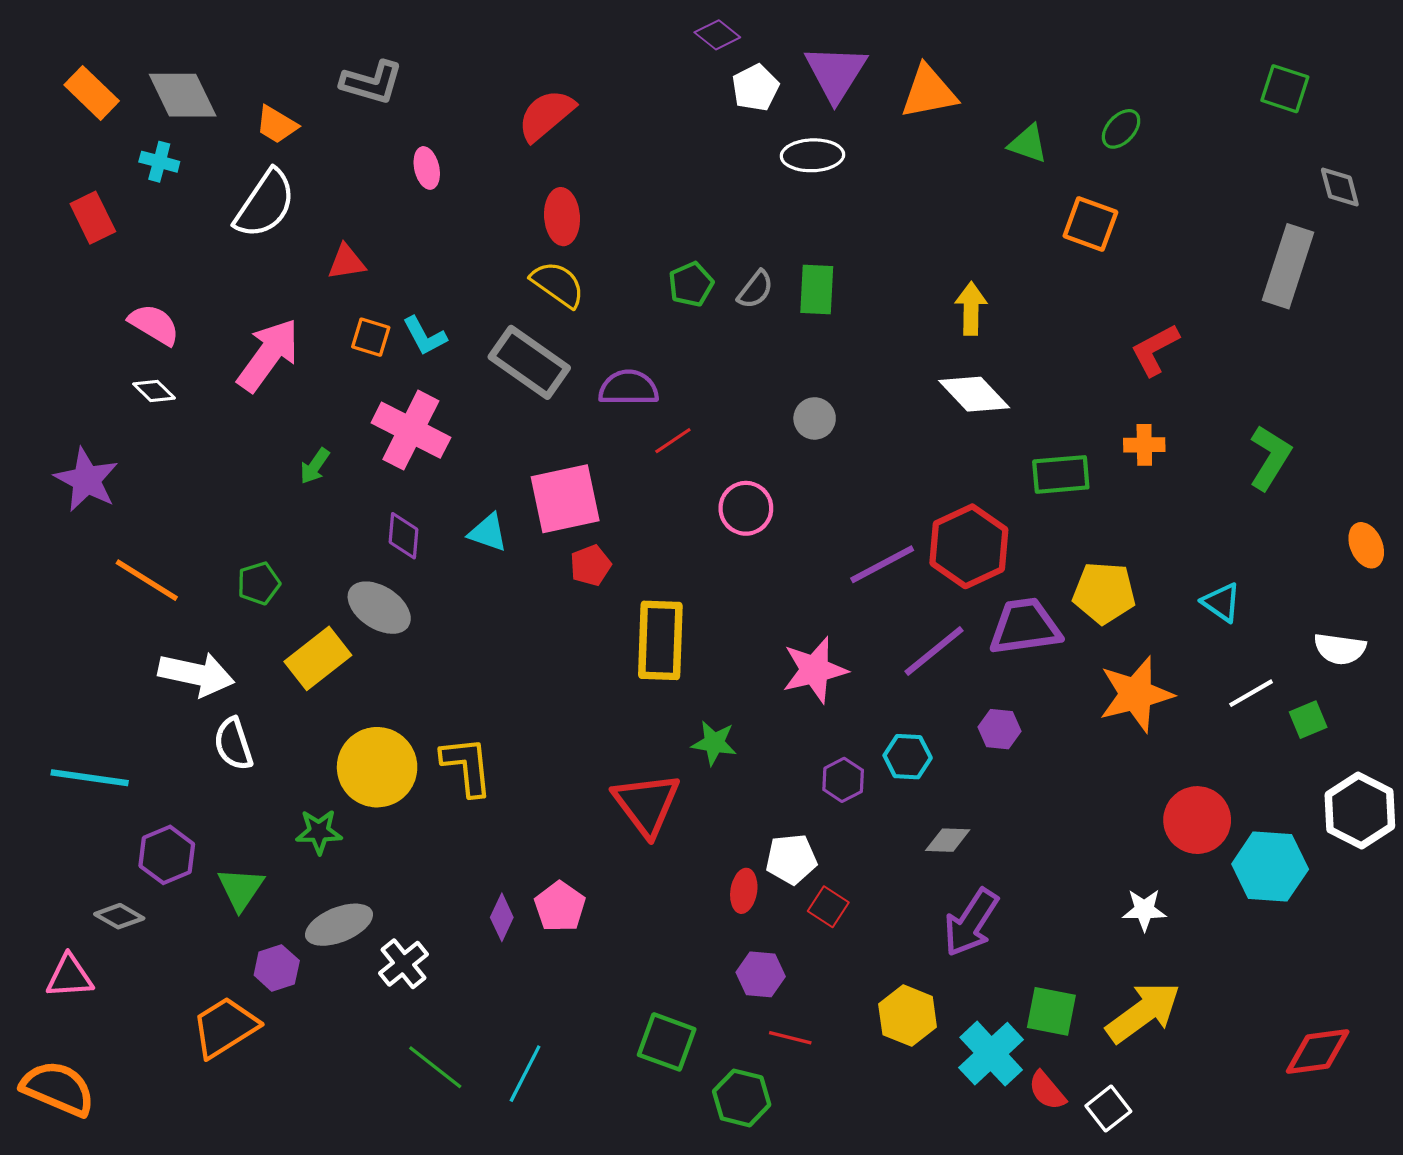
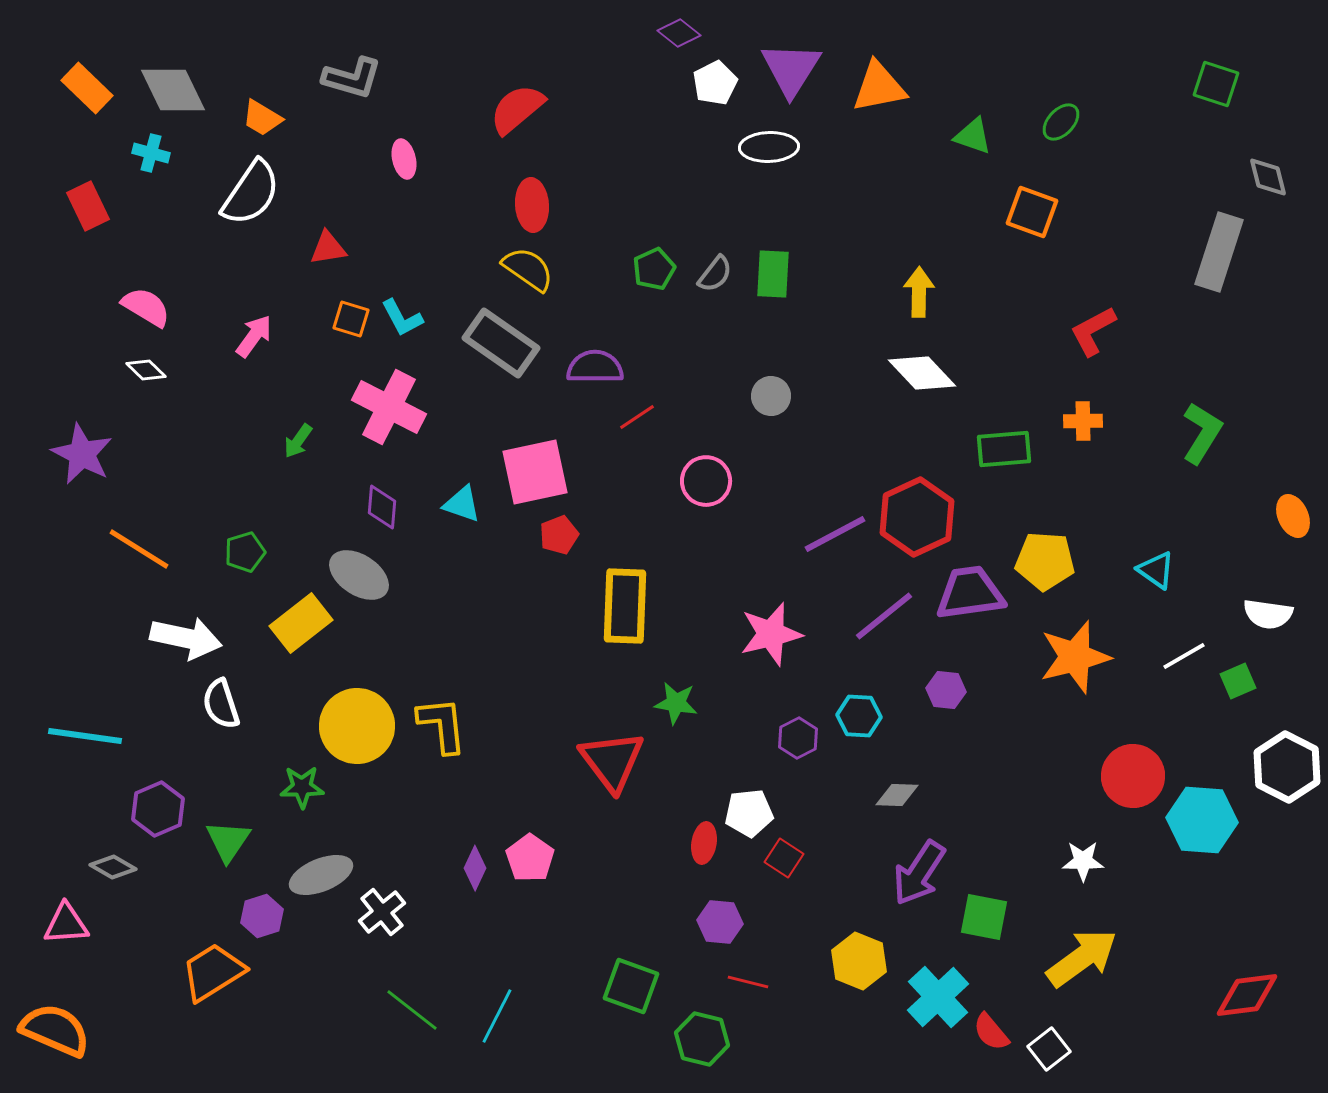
pink arrow: (268, 355) -> (254, 336), size x0.6
green square: (1051, 1011) -> (984, 917), moved

